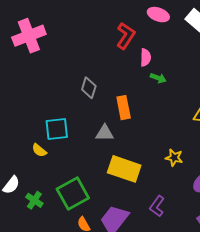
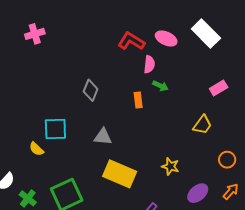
pink ellipse: (158, 15) -> (166, 38), moved
pink cross: (29, 36) -> (35, 34), size x0.6
red L-shape: (126, 36) -> (131, 41), turned -96
orange rectangle: (124, 108) -> (138, 100), moved, size x0.7

